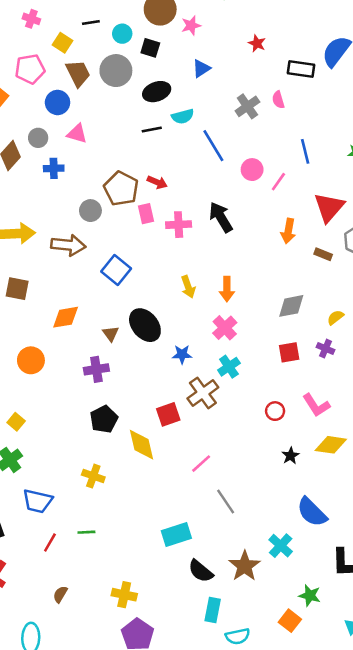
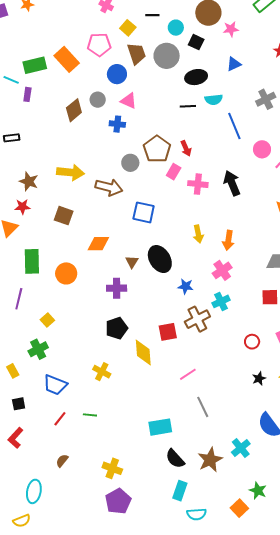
blue cross: (54, 168) -> (117, 124), moved
red arrow: (157, 182) -> (186, 148), turned 35
pink rectangle: (146, 214) -> (174, 172), turned 35
blue square: (116, 270) -> (144, 212), turned -35

